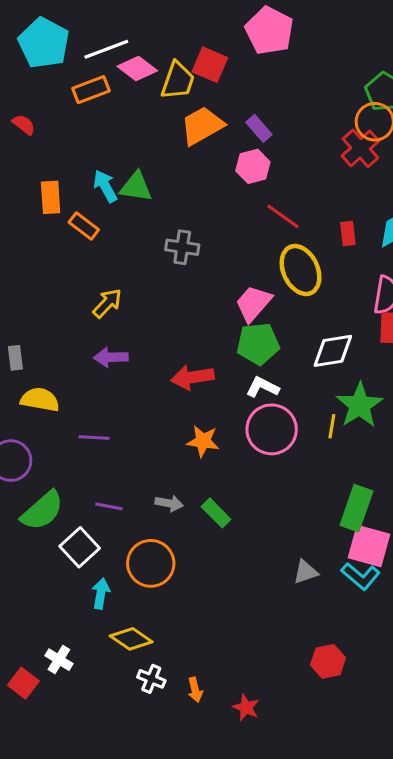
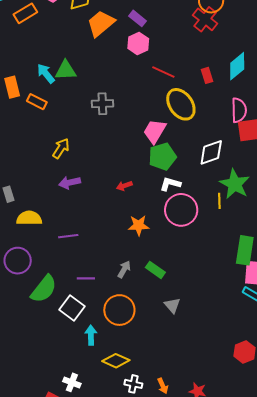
red arrow: (192, 377) -> (124, 186), size x0.6
gray arrow: (169, 503) -> (124, 269), turned -60
gray triangle: (306, 572) -> (172, 305), moved, turned -42

